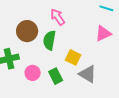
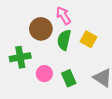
pink arrow: (58, 17) -> (63, 16), moved
yellow square: (73, 57) -> (88, 39), moved

